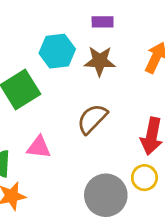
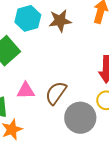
brown semicircle: (92, 119) -> (56, 93), moved

